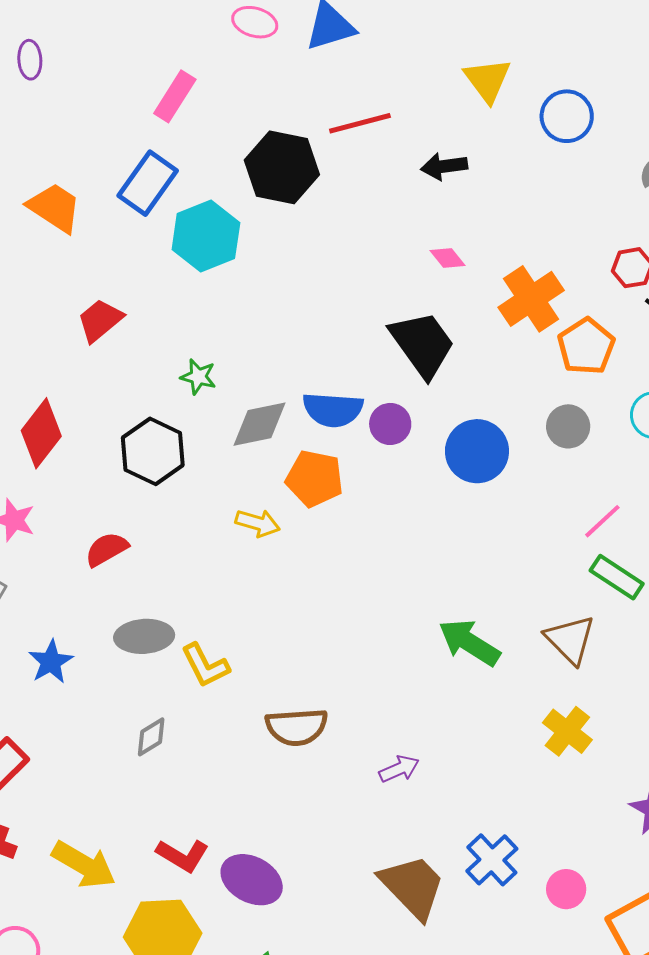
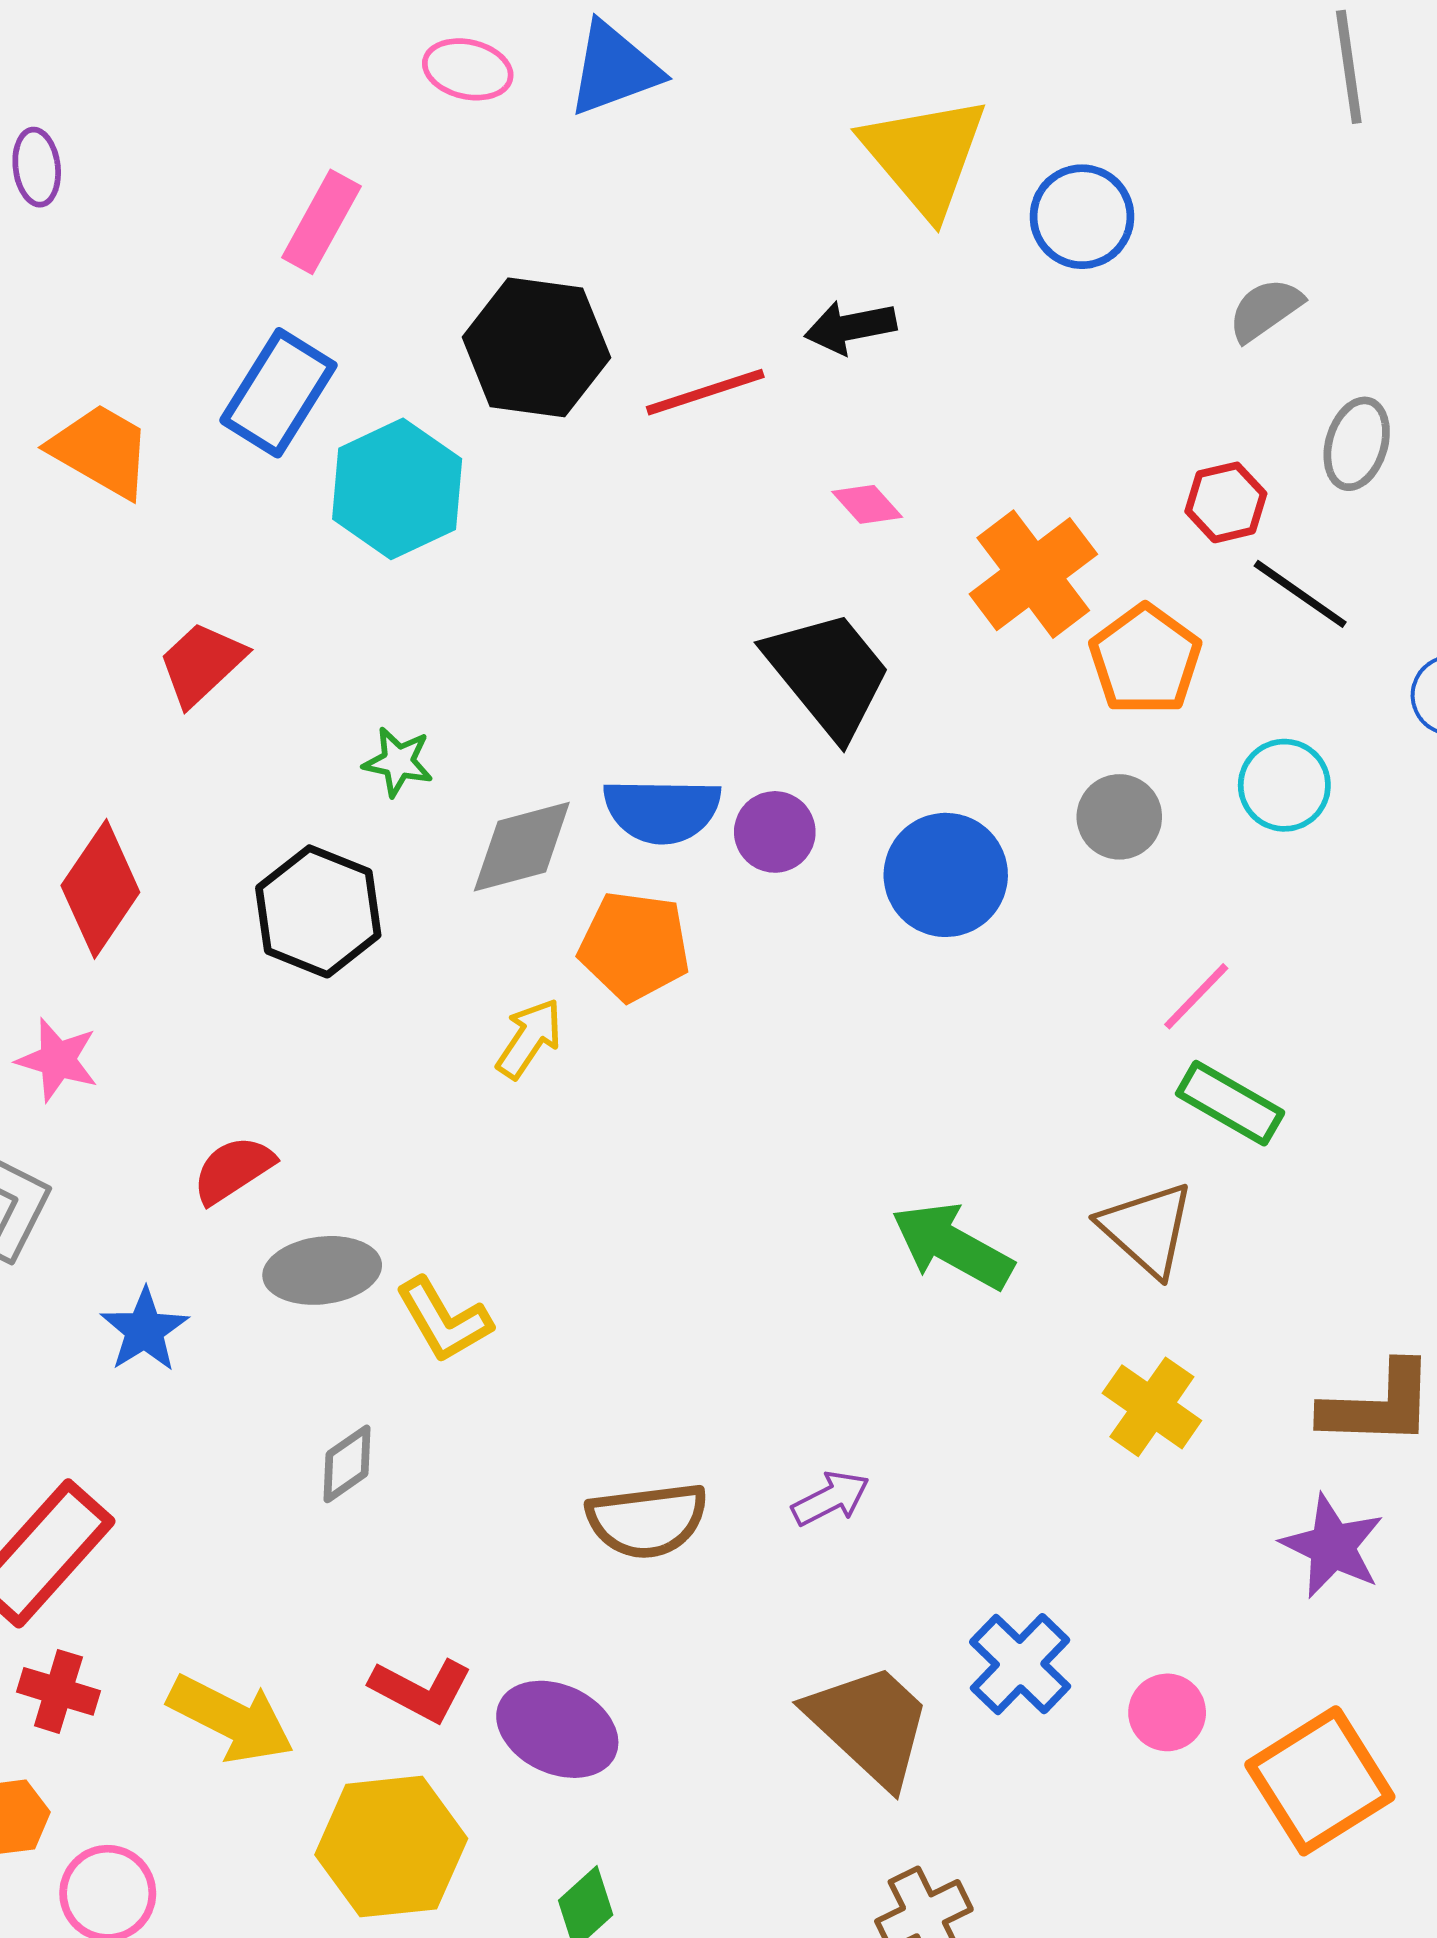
yellow triangle: (487, 80) -> (925, 156), size x1.4
red line: (360, 123) -> (705, 392), moved
yellow arrow: (258, 523) -> (529, 1038), turned -69
red semicircle: (107, 549) -> (233, 1170), moved
brown semicircle: (297, 727) -> (647, 1520), moved

